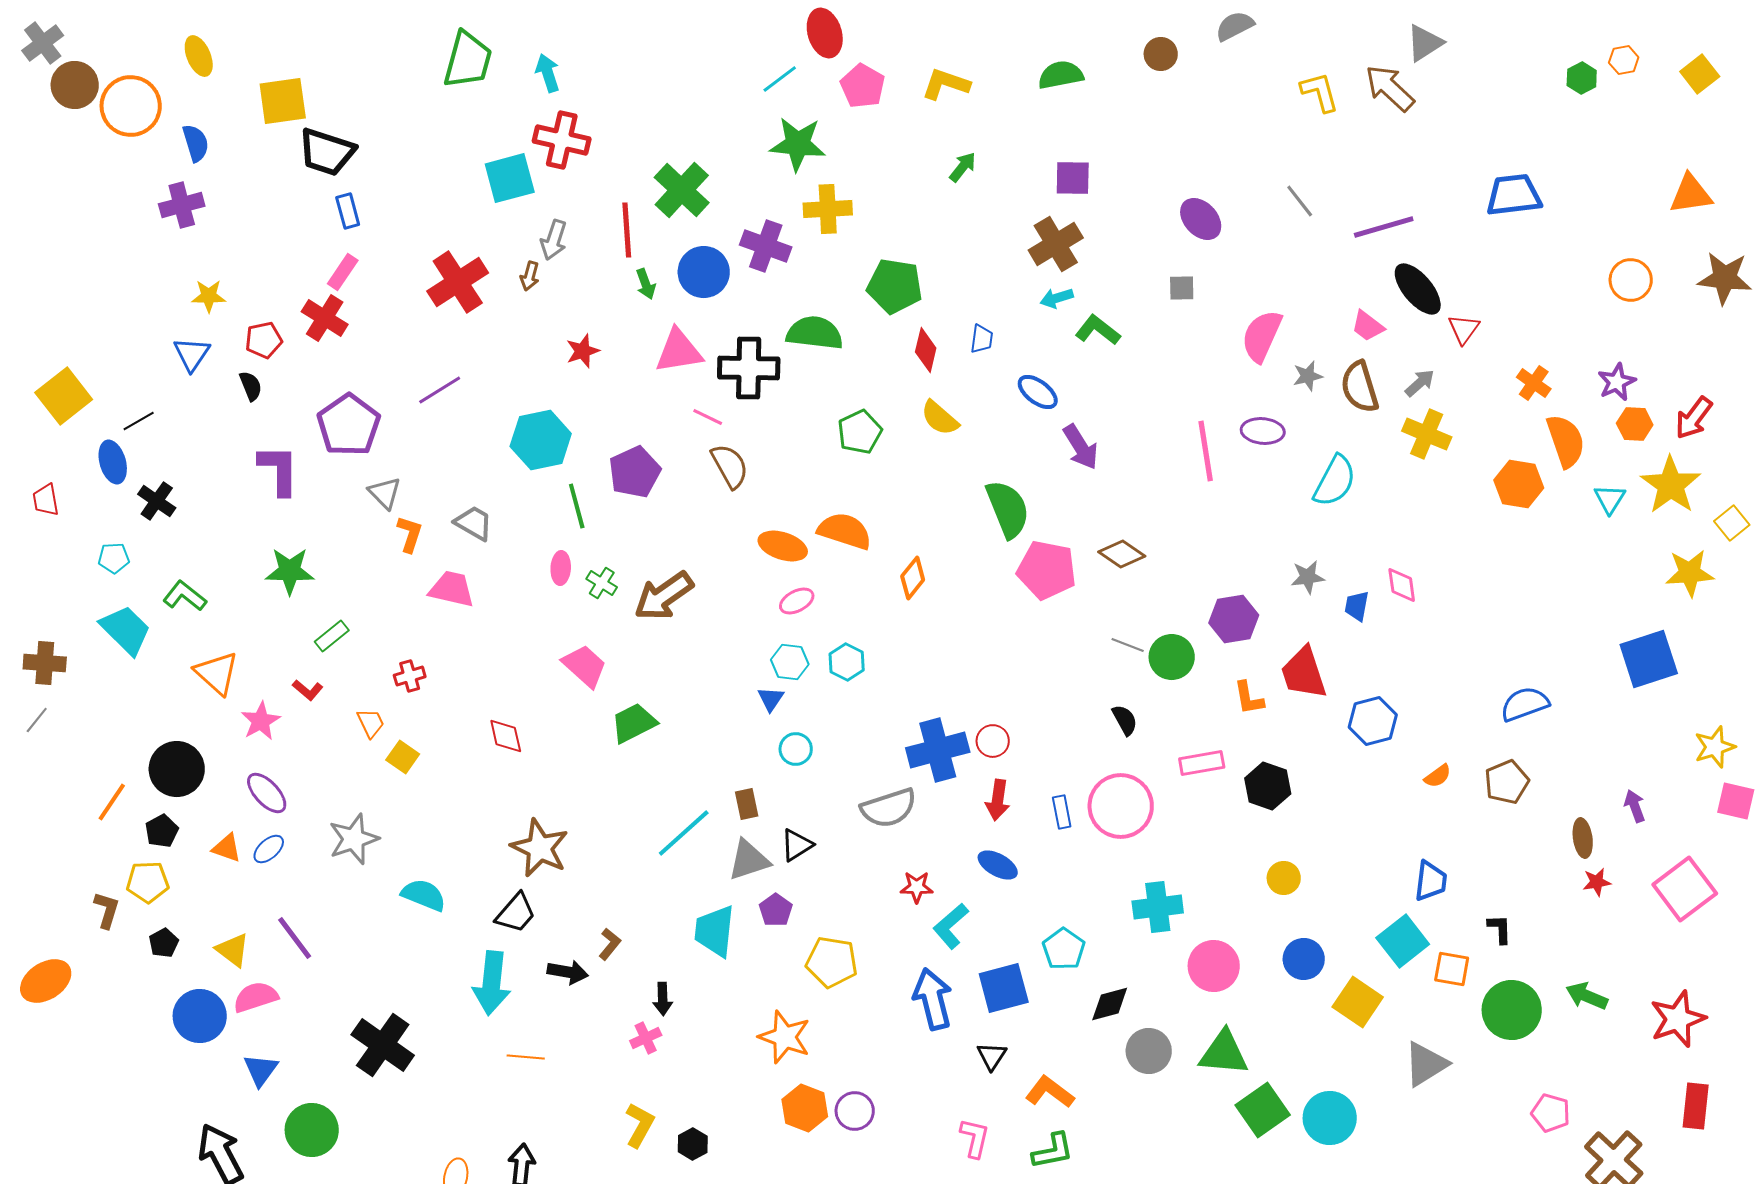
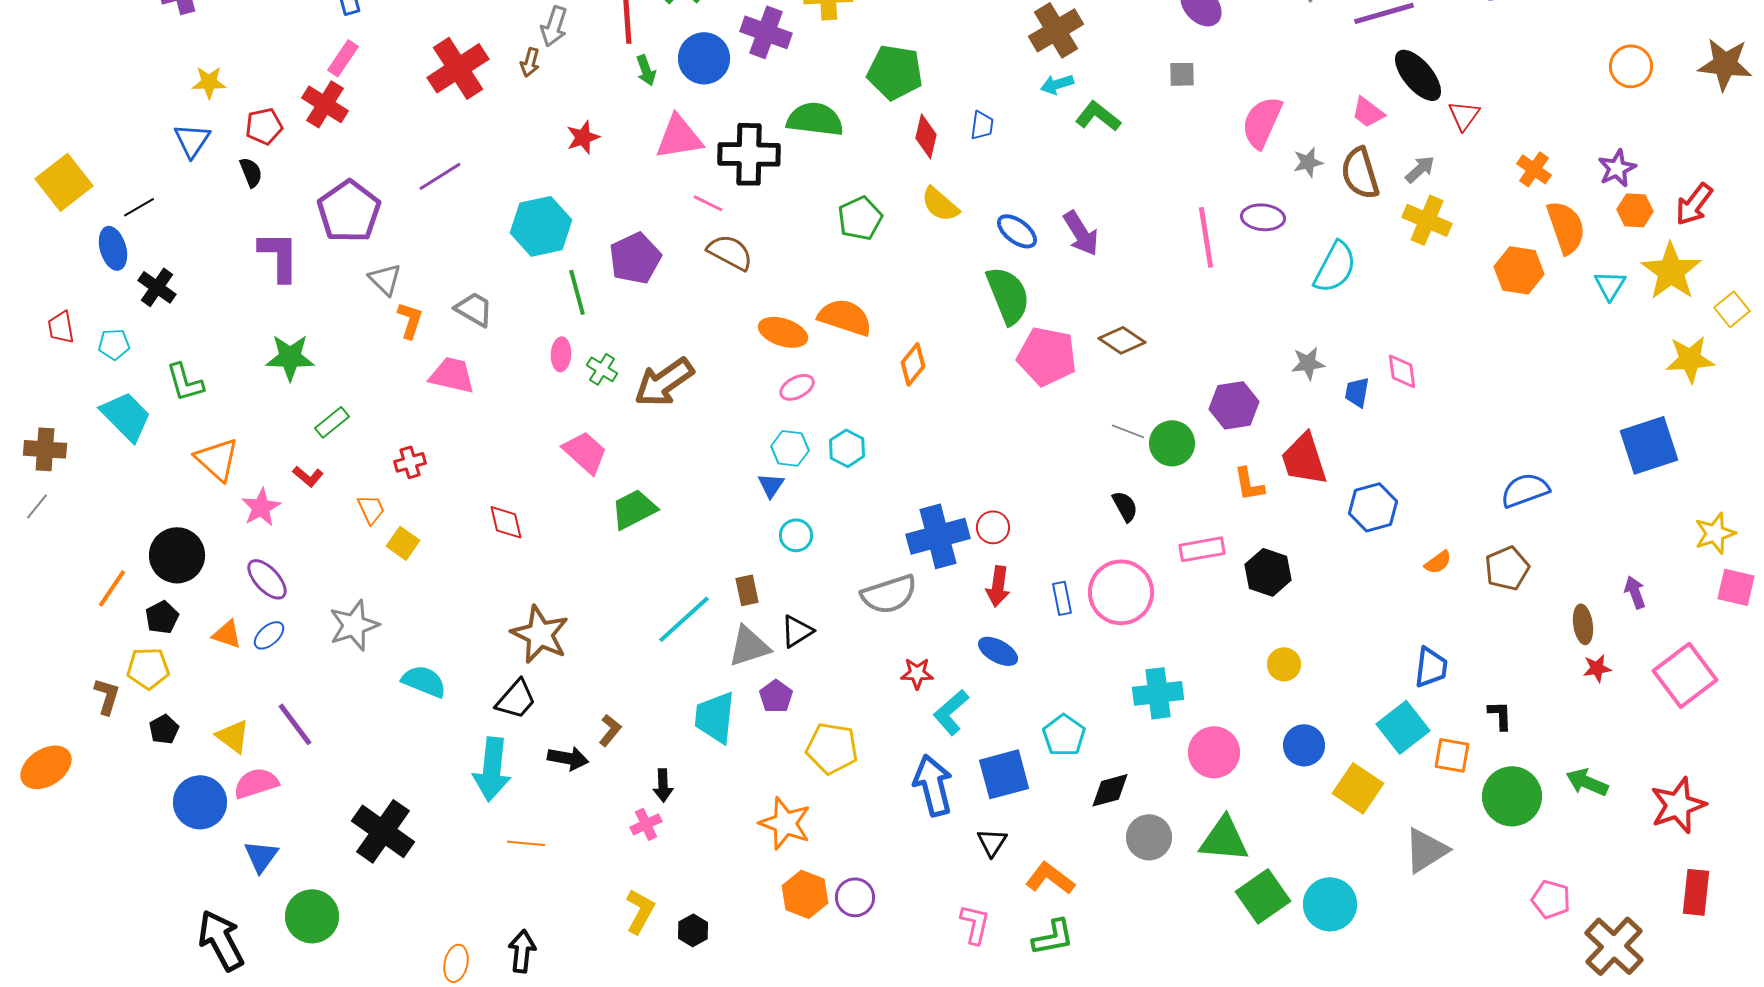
blue ellipse: (1038, 392) -> (1017, 231), moved
brown semicircle: (730, 466) -> (730, 252), turned -33
red trapezoid: (46, 500) -> (61, 327), moved
green L-shape: (185, 596) -> (185, 382), turned -144

